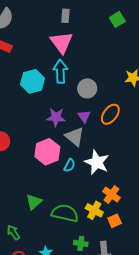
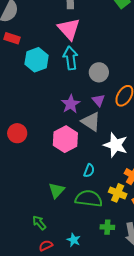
cyan hexagon: (33, 81) -> (37, 60), moved
purple star: (56, 117) -> (71, 104), turned -30
cyan semicircle: (69, 165) -> (89, 171), moved

